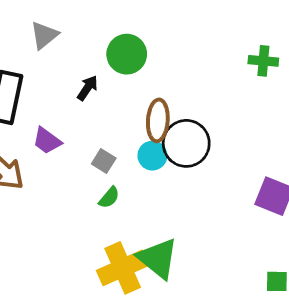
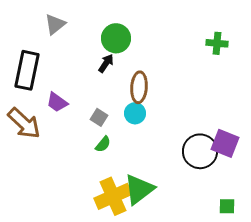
black arrow: (87, 88) -> (106, 63), moved
black circle: (186, 143) -> (200, 151), moved
green triangle: (158, 258) -> (139, 189), turned 44

